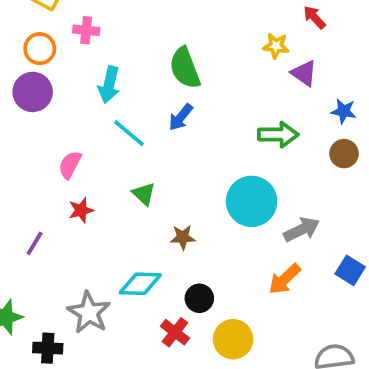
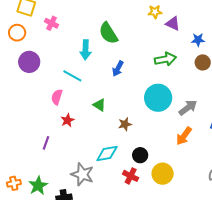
pink cross: (86, 30) -> (51, 23), turned 32
orange circle: (40, 49) -> (17, 33), moved
cyan arrow: (109, 85) -> (85, 50), moved
blue arrow: (181, 117) -> (118, 69), moved
cyan line: (129, 133) -> (72, 76), moved

